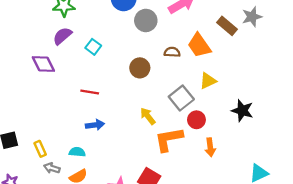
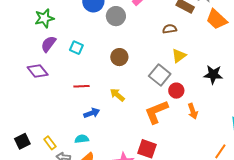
orange trapezoid: (199, 45) -> (217, 19), moved
brown semicircle: (172, 52) -> (170, 29), moved
yellow arrow: (148, 116) -> (117, 95), moved

